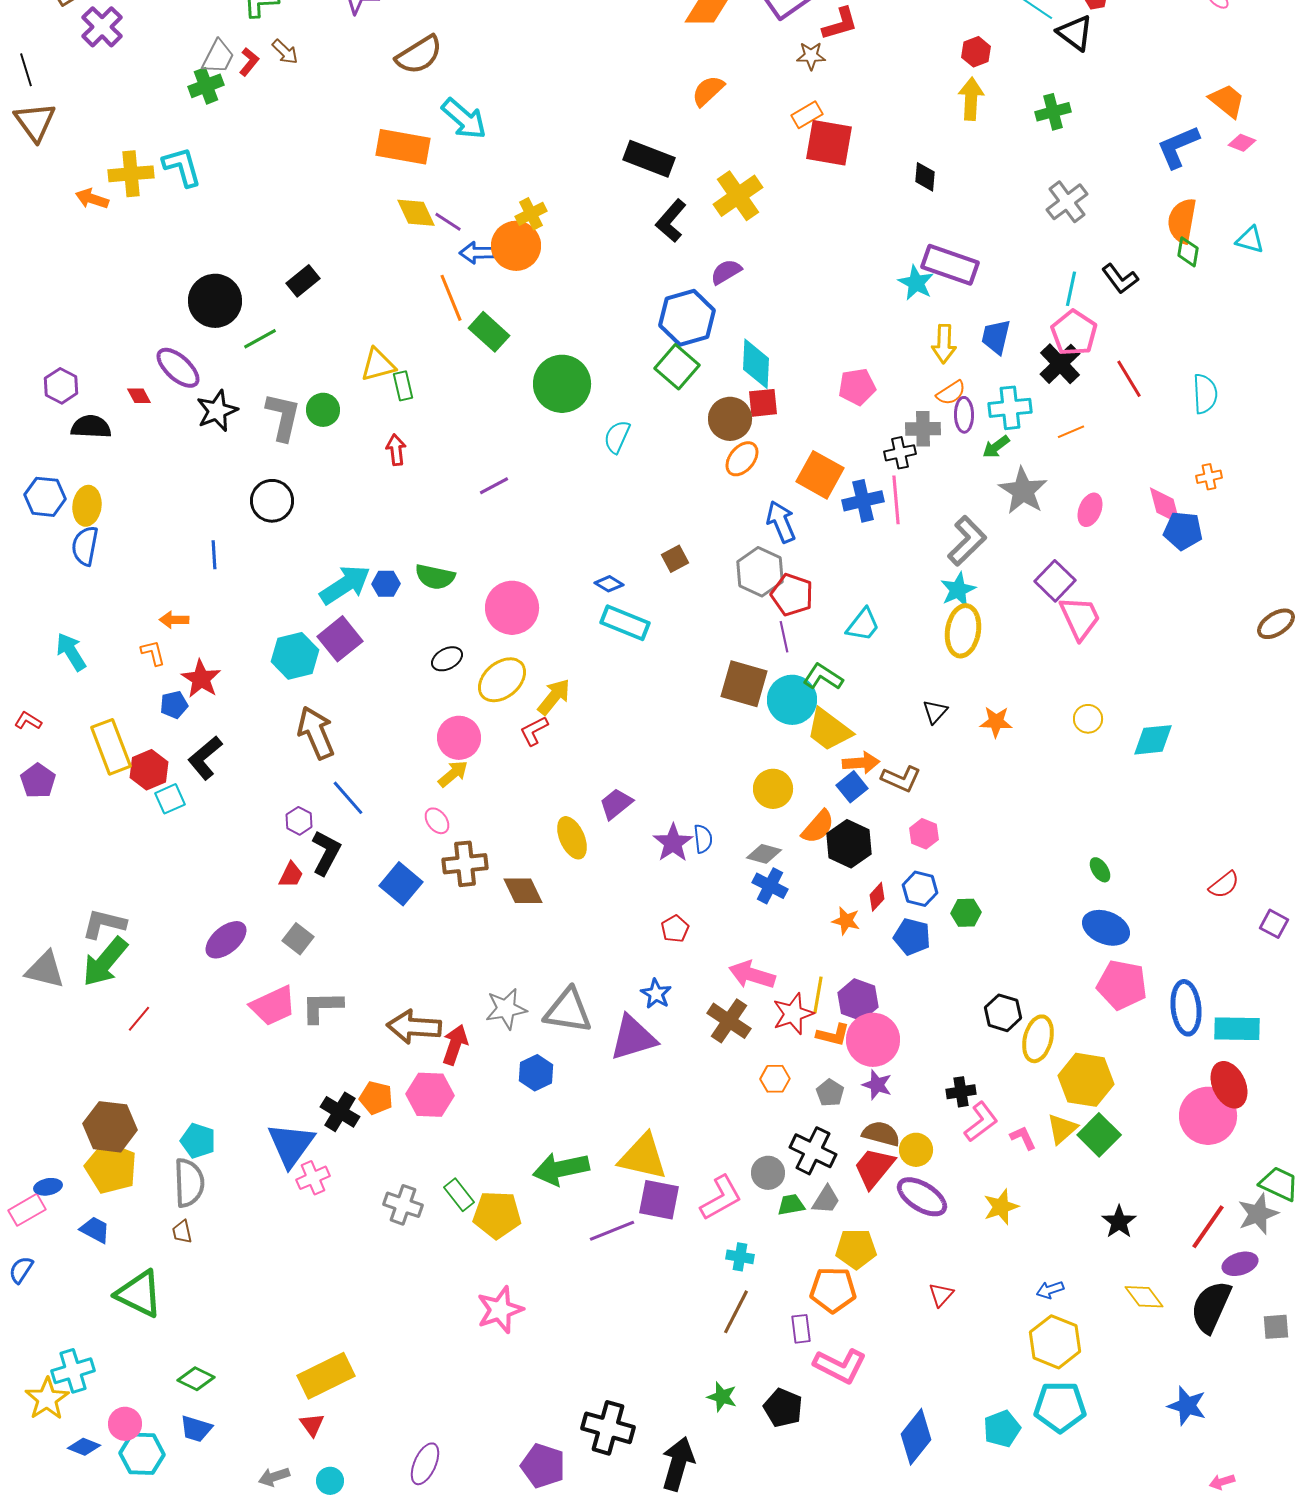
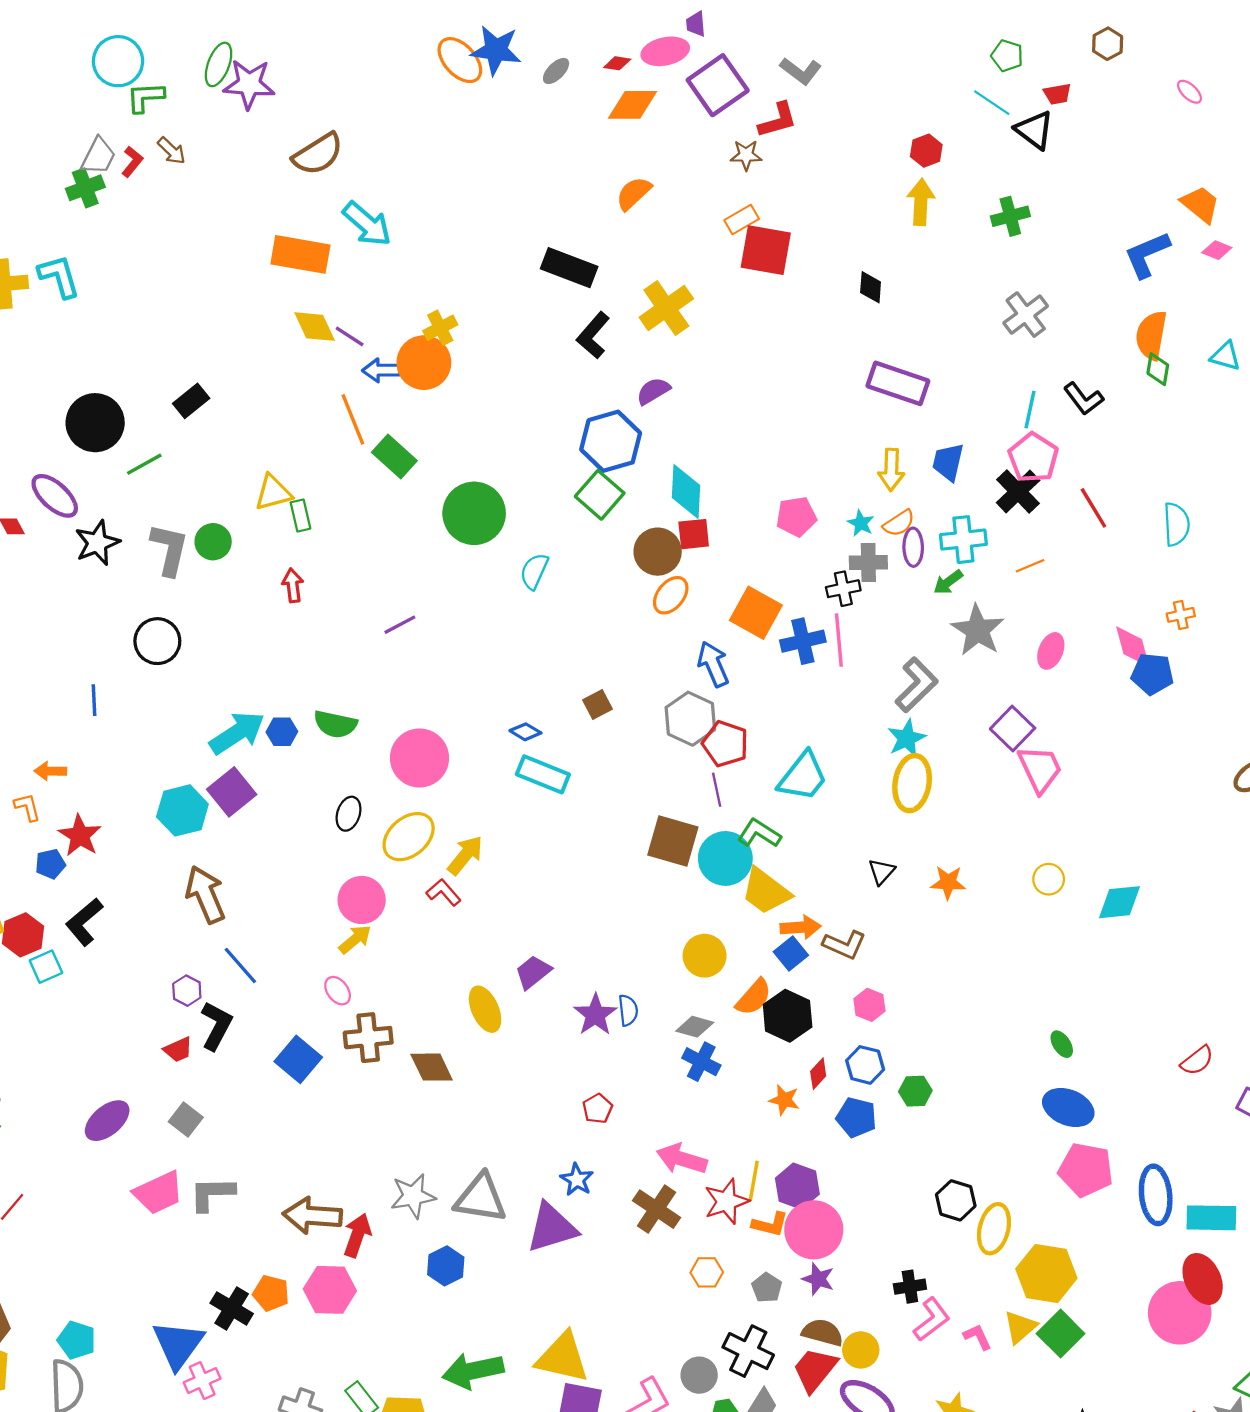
cyan star: (916, 283) -> (861, 523), moved, size x0.7
cyan trapezoid: (863, 625) -> (803, 777), size x1.4
black ellipse: (447, 659) -> (348, 814), turned -44
red L-shape: (534, 731) -> (444, 892), turned 76
red trapezoid: (291, 875) -> (178, 1050), turned 40

